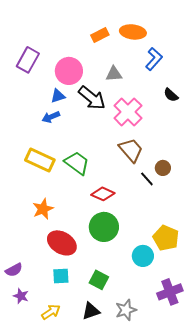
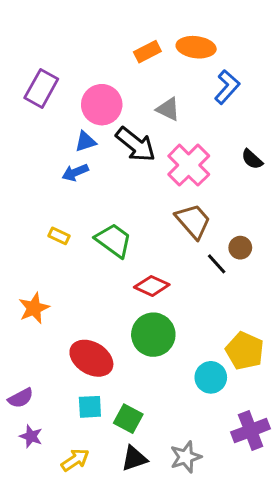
gray triangle: (114, 74) -> (168, 109), turned 30
black semicircle: (171, 95) -> (252, 159), moved
yellow rectangle: (40, 160) -> (59, 236), size x0.5
orange star: (43, 209) -> (34, 308), moved
green square: (99, 280) -> (128, 419), moved

